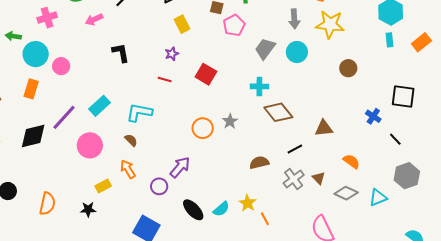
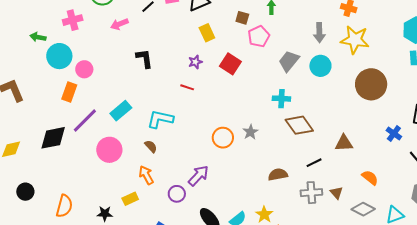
brown circle: (348, 68) -> (371, 84), size x1.8
red square: (206, 74) -> (230, 64), moved
orange rectangle: (31, 89) -> (69, 92), moved
gray cross: (294, 179) -> (311, 193), turned 30
yellow rectangle: (103, 186) -> (130, 199), moved

